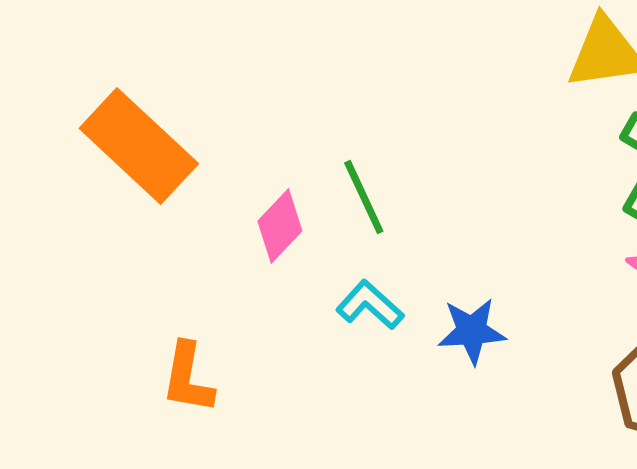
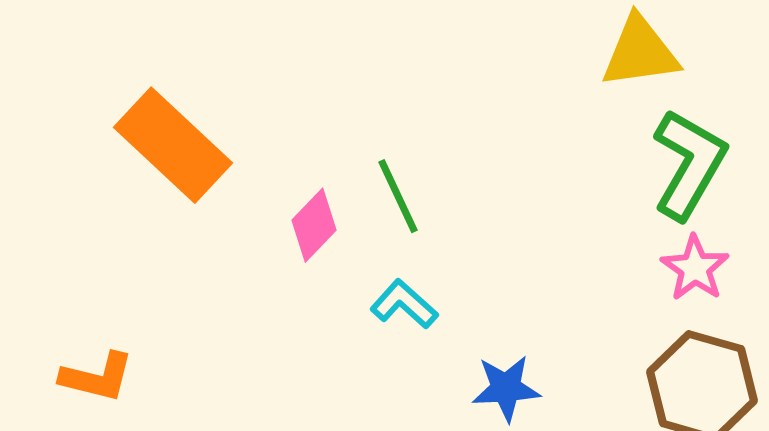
blue star: (472, 331) -> (506, 388), moved
orange L-shape: (188, 378) -> (97, 377), moved, turned -86

